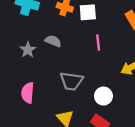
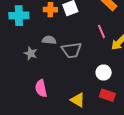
pink line: (98, 43) -> (101, 31), moved
gray trapezoid: (71, 81) -> (72, 50), moved

